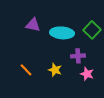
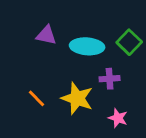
yellow star: (55, 70) -> (77, 98), size x1.6
pink star: (87, 74) -> (118, 118), moved

